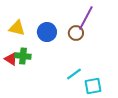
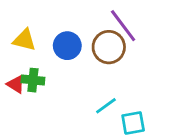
purple line: (86, 18) -> (123, 26), turned -65
brown circle: (76, 33) -> (109, 47), size x1.5

